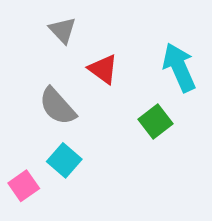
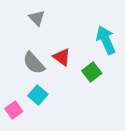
red triangle: (103, 69) -> (62, 57), moved

